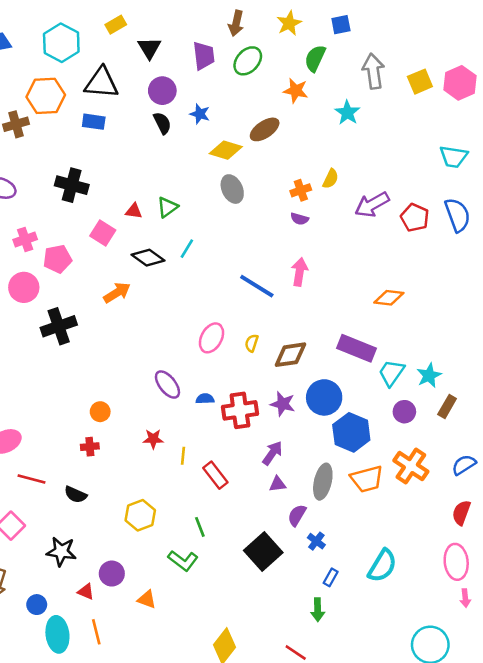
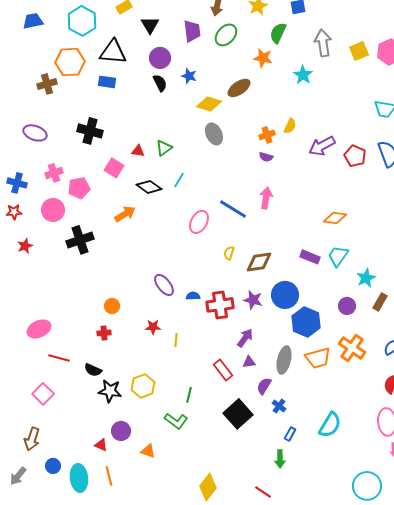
pink ellipse: (211, 338) -> (199, 222), moved
purple rectangle: (356, 348) -> (310, 257), size x0.7
cyan trapezoid: (391, 373) -> (338, 256), moved
red rectangle: (215, 475) -> (223, 370), moved
green line: (200, 527) -> (189, 395), turned 35
black star: (61, 552) -> (110, 391), moved
blue circle: (37, 605) -> (53, 466), moved

